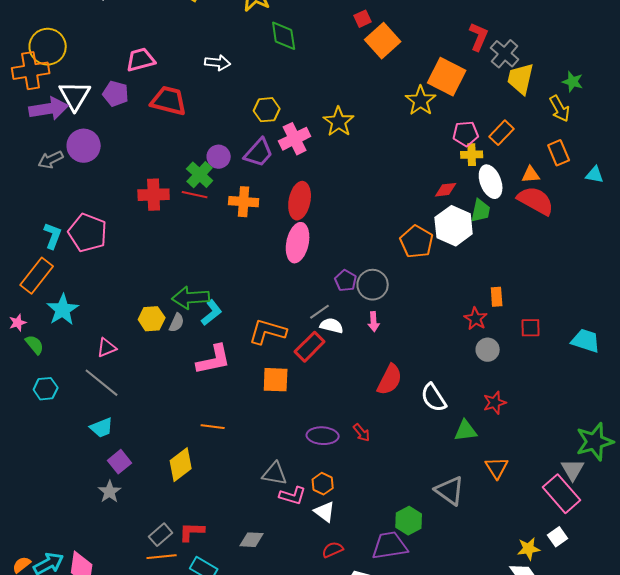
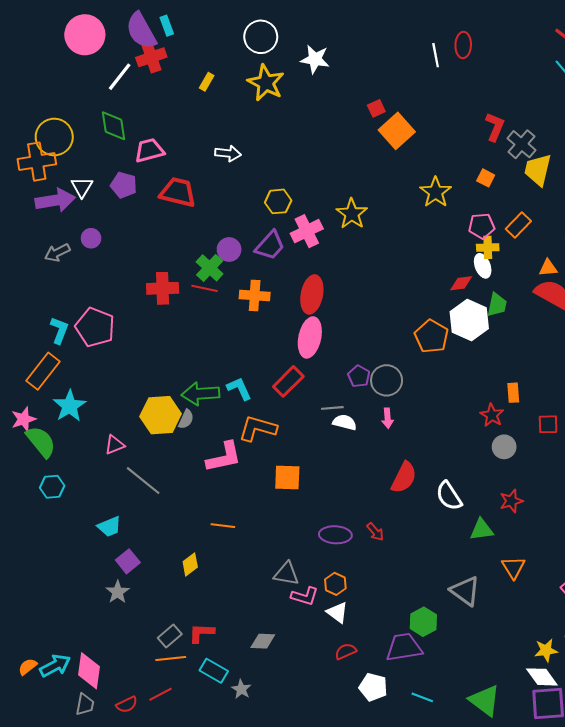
green diamond: (284, 36) -> (114, 126), moved
orange square: (447, 77) -> (486, 178), moved, size x0.5
white triangle: (75, 96) -> (82, 187), size x0.7
purple circle: (84, 146) -> (91, 238), size x0.6
white ellipse: (491, 182) -> (483, 266), moved, size x0.7
gray line: (320, 312) -> (332, 408), turned 30
cyan L-shape: (212, 313) -> (239, 389), moved, turned -76
yellow hexagon: (152, 319) -> (161, 415), size x1.5
pink star: (18, 323) -> (24, 419), size x1.4
orange L-shape: (268, 332) -> (258, 428), moved
green semicircle: (35, 345) -> (41, 442), size x1.6
red rectangle: (310, 347) -> (288, 381), moved
gray line: (102, 383) -> (143, 481), moved
yellow diamond: (181, 465) -> (190, 564), size x0.7

